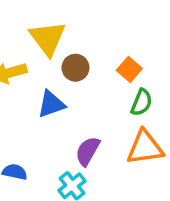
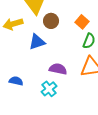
purple semicircle: (88, 151) -> (58, 69), turned 72

